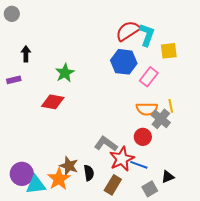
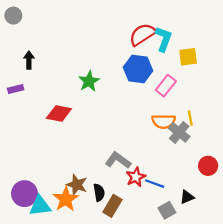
green star: (65, 73) -> (89, 81), moved
red circle: (143, 137) -> (208, 166), moved
red star: (122, 159) -> (136, 177), size x0.7
brown rectangle: (113, 185) -> (112, 206), moved

